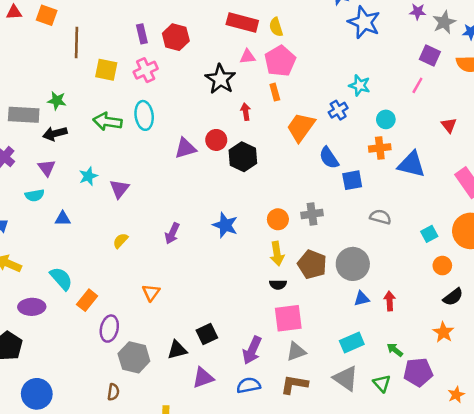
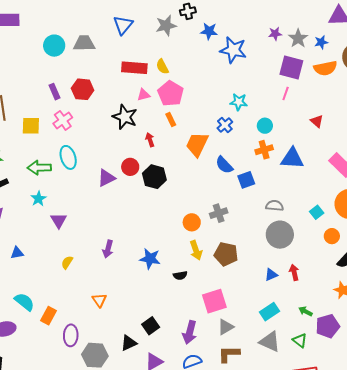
purple square: (430, 56) -> (291, 67), size x1.4
cyan star: (88, 176) -> (39, 199), moved
blue star: (225, 225) -> (150, 259), moved
gray circle: (353, 264) -> (280, 235), moved
black semicircle: (278, 285) -> (180, 275), moved

